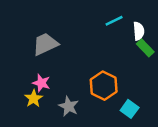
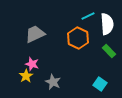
white semicircle: (139, 31) -> (107, 24), size x1.5
green rectangle: (145, 48) -> (109, 51), moved
orange hexagon: (104, 86) -> (78, 38), moved

